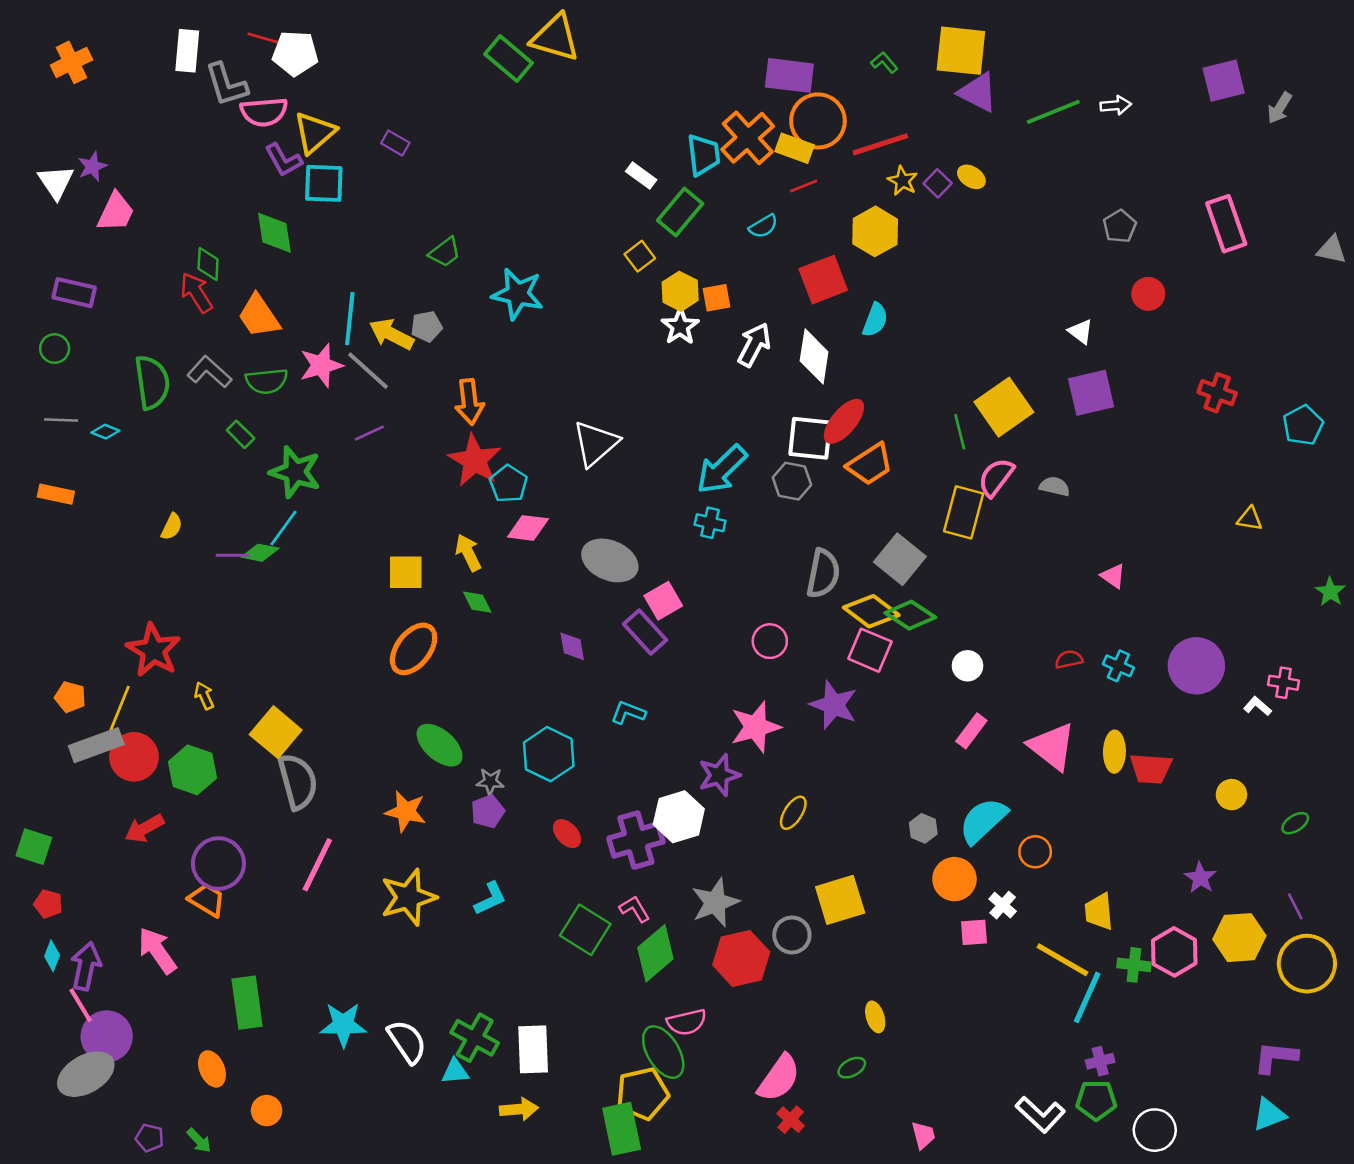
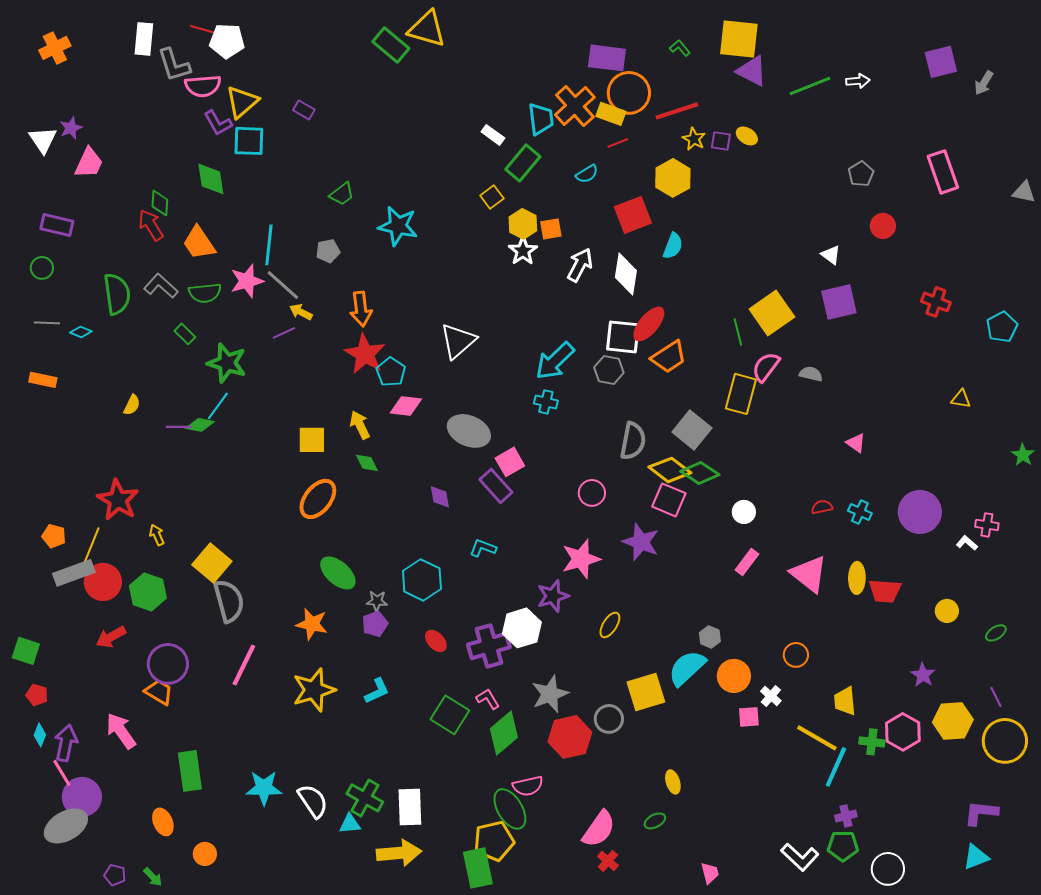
purple square: (938, 183) -> (721, 141), turned -35
yellow arrow: (391, 334) -> (301, 312), moved, size x0.7
cyan semicircle: (983, 821) -> (687, 668), moved
yellow arrow: (519, 1109) -> (399, 853), size x1.5

